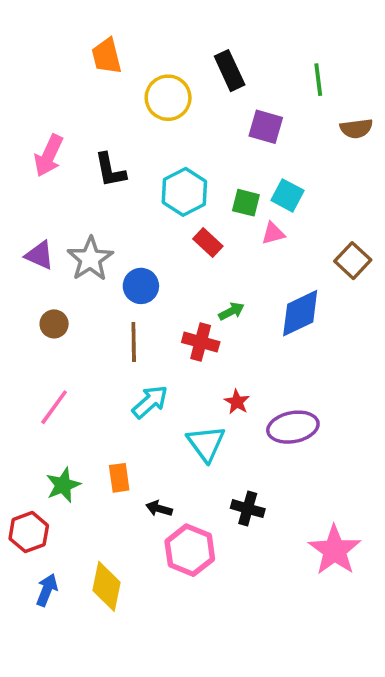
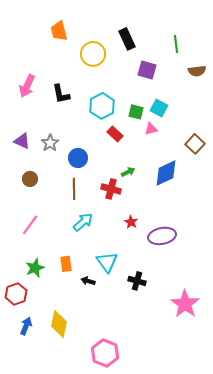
gray star: (90, 259) -> (50, 143), size x0.7
cyan triangle: (206, 443) -> (107, 262), moved
pink hexagon: (190, 550) -> (105, 353), moved

